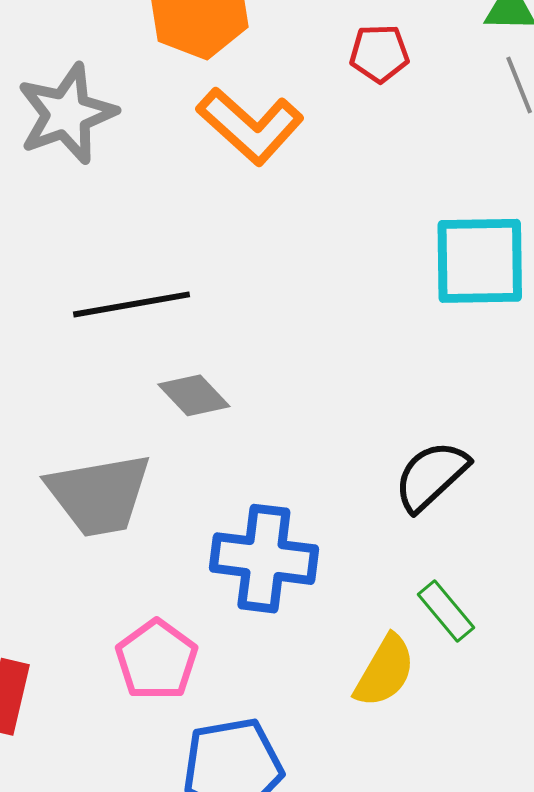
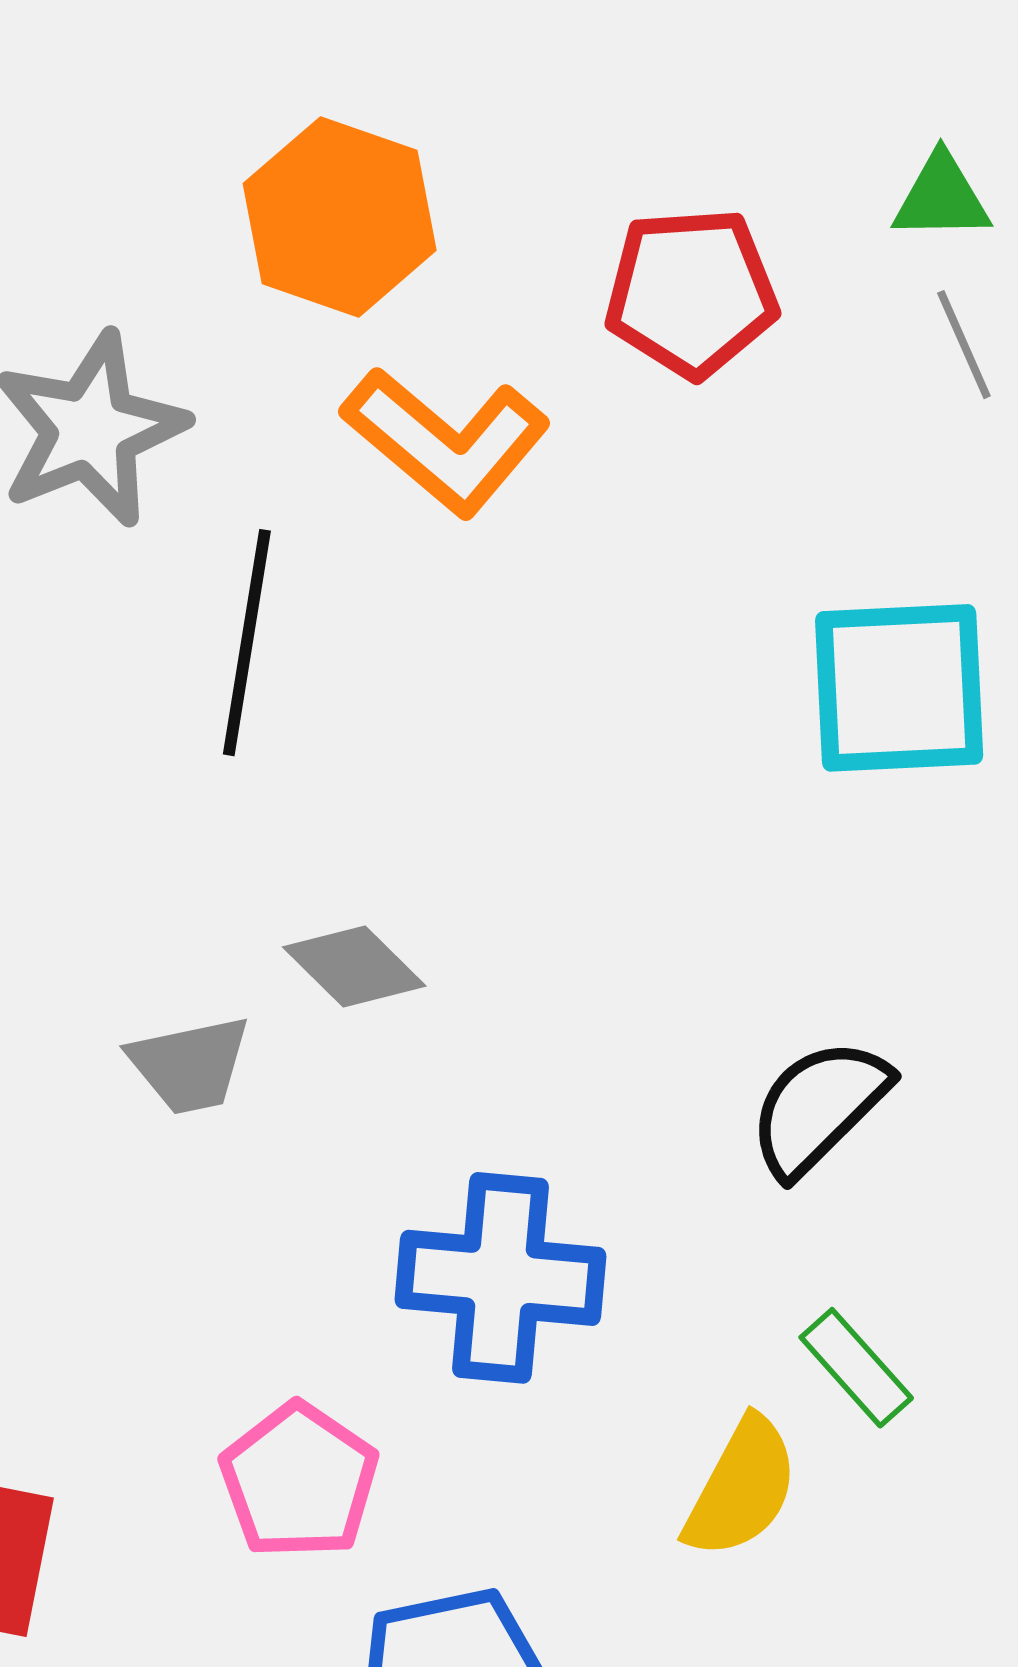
red pentagon: (379, 53) -> (691, 293), size x1.5
black line: (132, 304) -> (247, 643), moved, turned -69
gray trapezoid: (99, 495) -> (190, 1065), moved, size x0.6

